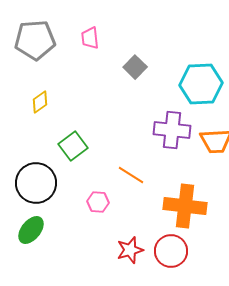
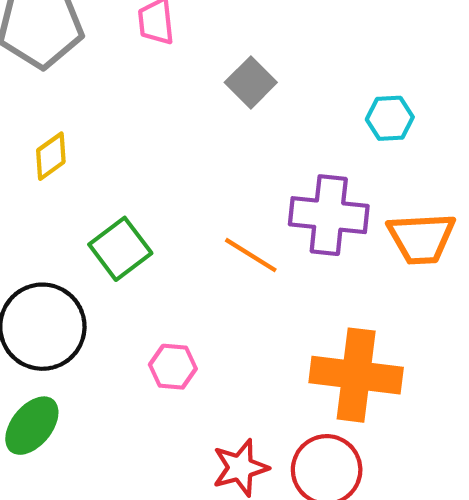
cyan hexagon: (201, 84) -> (390, 118), size x0.5
orange line: (131, 175) -> (251, 255), moved

